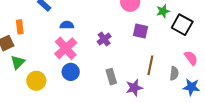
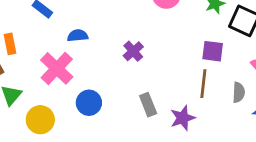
purple square: (141, 31) -> (213, 51), moved
pink cross: (66, 48) -> (57, 68), moved

